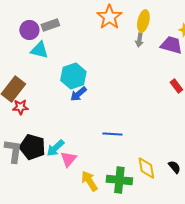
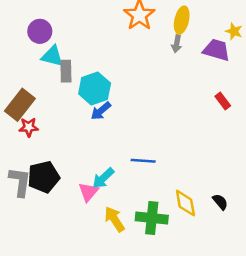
gray rectangle: (50, 25) -> (66, 71), moved, turned -72
black pentagon: (32, 147) -> (44, 177), turned -30
cyan arrow: (55, 148) -> (103, 178), moved

